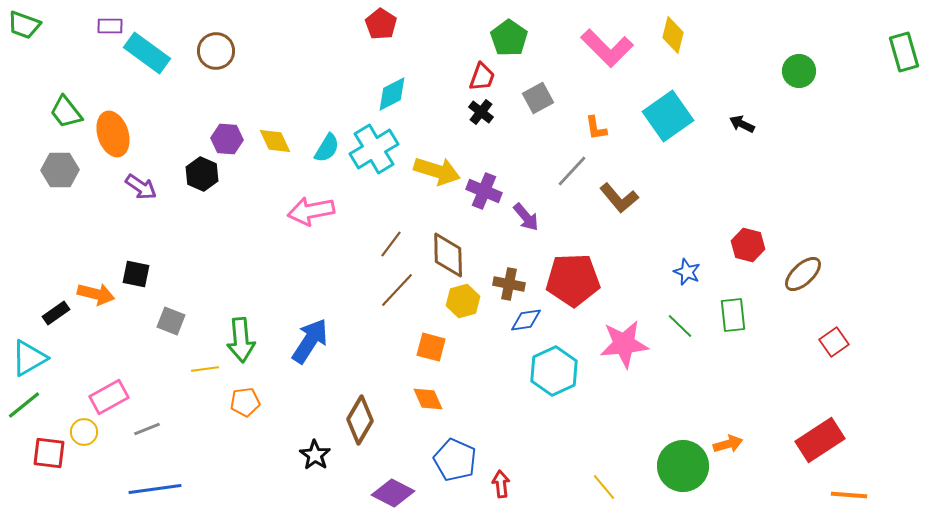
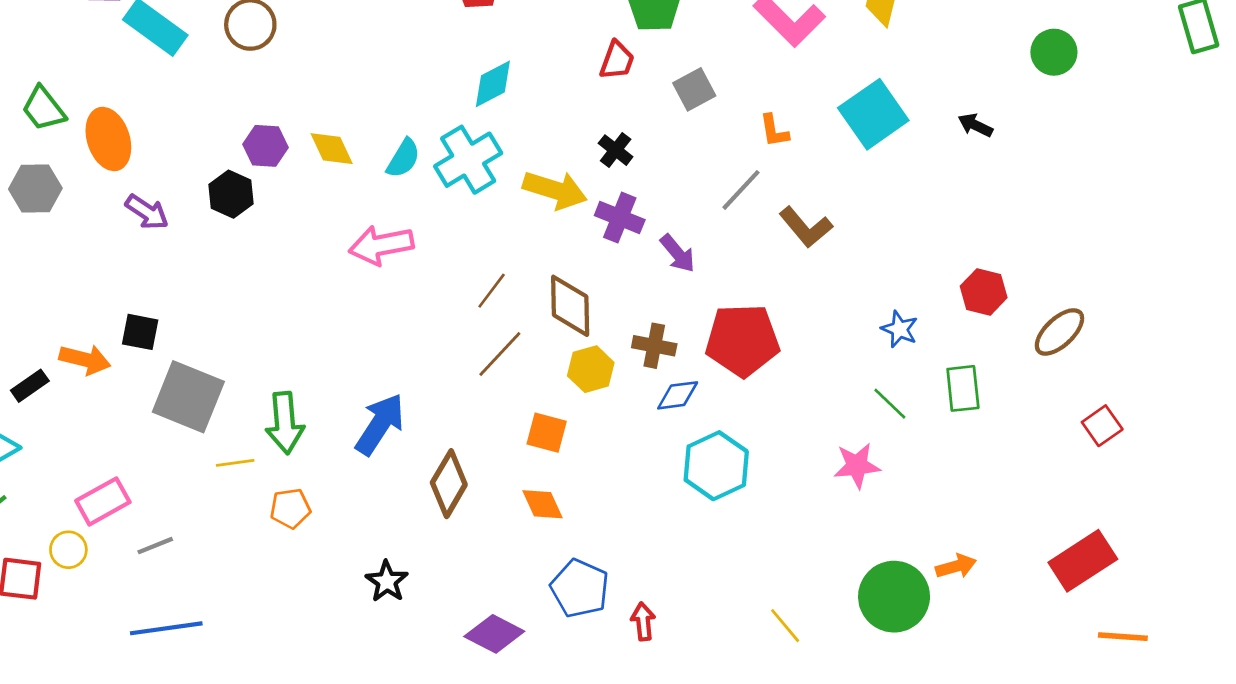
black cross: (481, 112) -> (616, 150), moved
gray square: (171, 321) -> (188, 397), size x1.8
pink star: (624, 344) -> (857, 466), moved, size x0.7
brown diamond: (360, 420) -> (449, 484), moved

